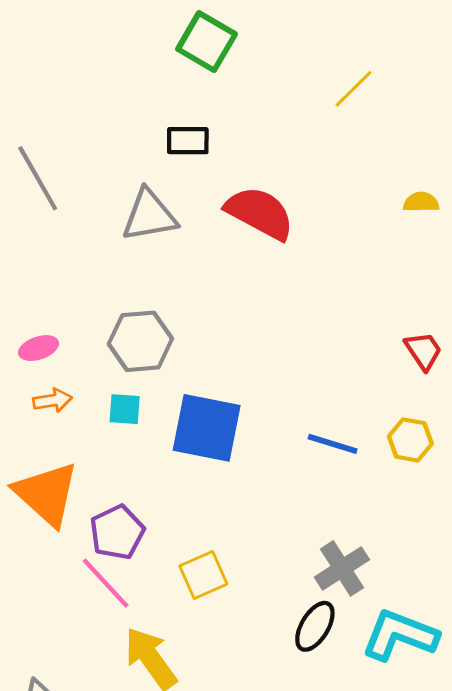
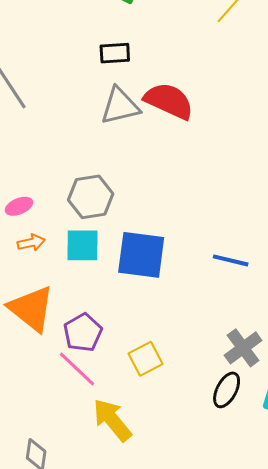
gray triangle: (149, 215) -> (120, 106), moved
cyan square: (125, 409) -> (83, 245), size x1.5

